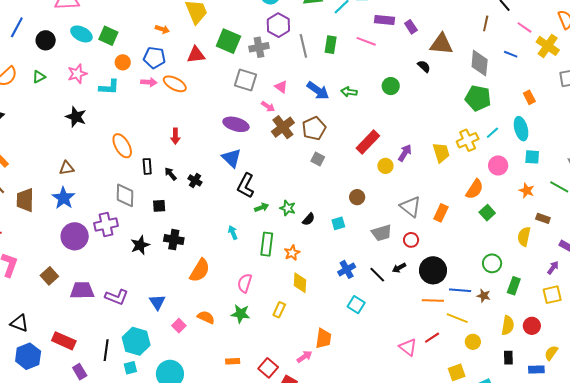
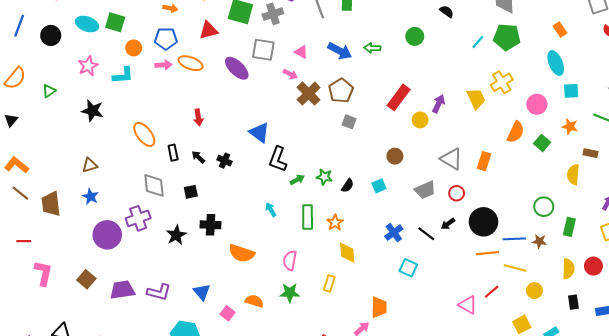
green triangle: (39, 77) -> (49, 91), moved
purple ellipse: (236, 124) -> (237, 68), moved, turned 35
cyan line: (492, 133) -> (478, 42), moved
blue star: (63, 198) -> (91, 197), size x0.7
green square: (487, 213) -> (542, 143), moved
orange semicircle: (200, 270) -> (242, 253), turned 85

